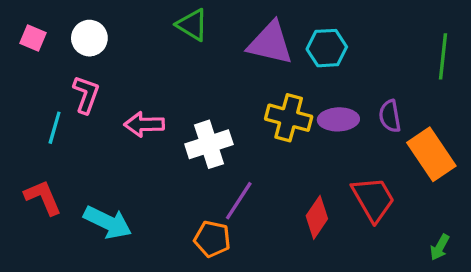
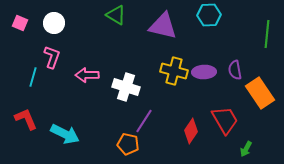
cyan hexagon: (327, 48) -> (209, 15), moved
white cross: (209, 144) -> (126, 87), turned 36
green arrow: (440, 247) -> (246, 149), moved

